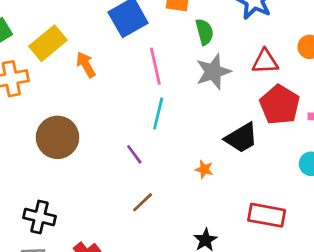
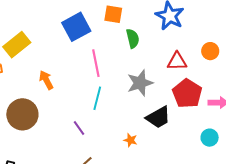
orange arrow: (86, 65) -> (46, 80), moved
gray star: (213, 72) -> (140, 83), moved

